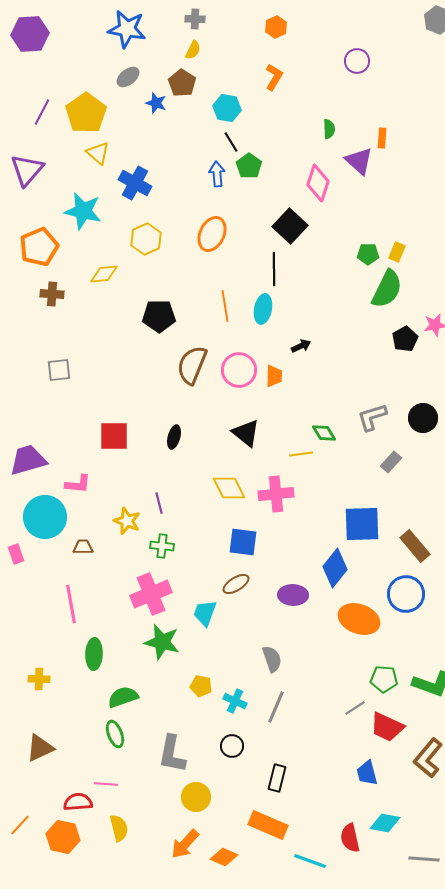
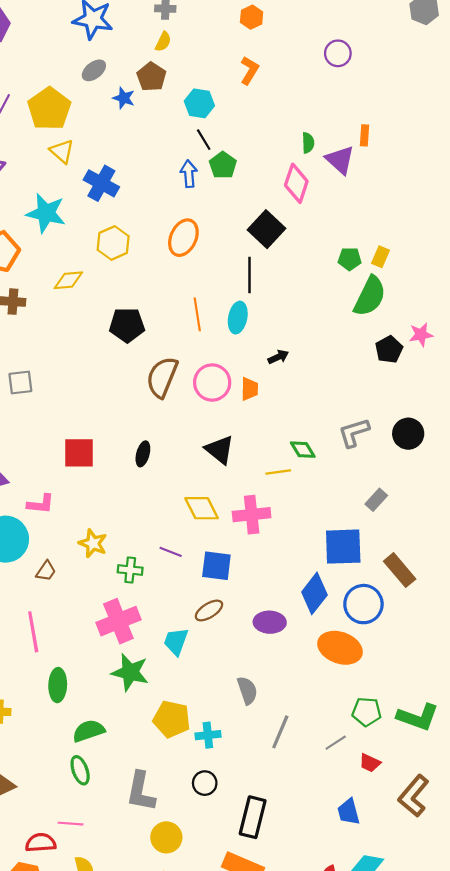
green semicircle: (329, 129) -> (308, 143), moved
gray rectangle: (391, 462) -> (376, 500), moved
purple line: (159, 503) -> (171, 552), moved, turned -55
brown trapezoid: (83, 547) -> (46, 571), turned 125
blue circle: (406, 594) -> (363, 604), moved
yellow pentagon: (201, 686) -> (172, 719), size x1.6
cyan cross: (235, 701) -> (208, 735), turned -30
gray line: (276, 707) -> (280, 732), moved
red trapezoid: (387, 727) -> (370, 763), size x0.6
black rectangle: (277, 778) -> (253, 817), size x1.4

